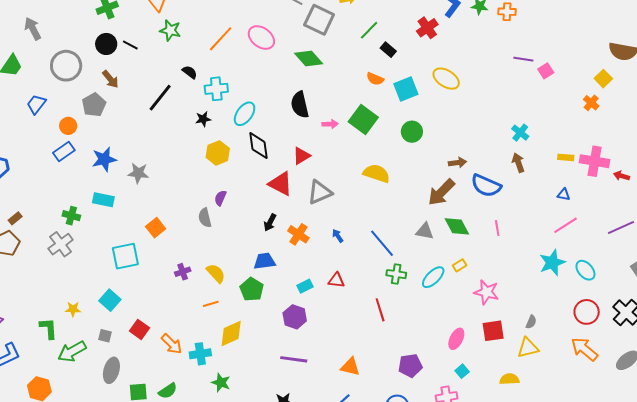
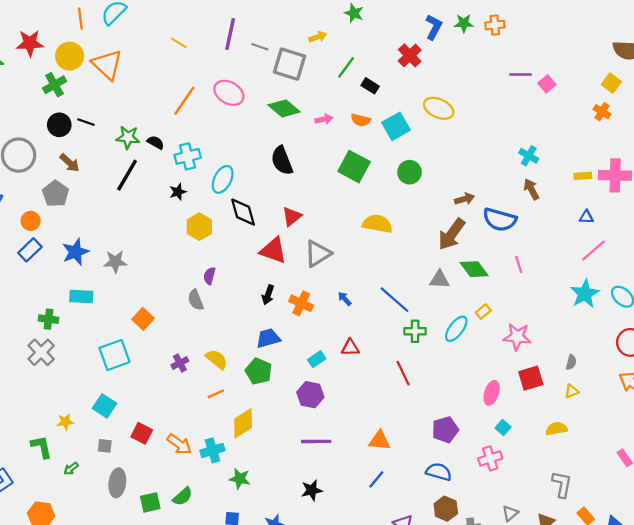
green star: (170, 30) -> (128, 137), moved
pink arrow: (330, 124) -> (324, 119), moved
yellow triangle: (528, 348) -> (572, 391), size x0.6
green arrow: (72, 352) -> (71, 469), size x0.5

